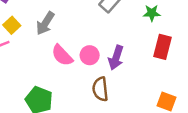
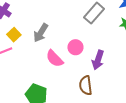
pink circle: (90, 55) -> (75, 47), moved

